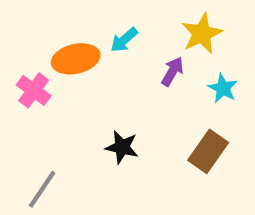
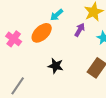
orange ellipse: (76, 59) -> (42, 33), moved, turned -30

